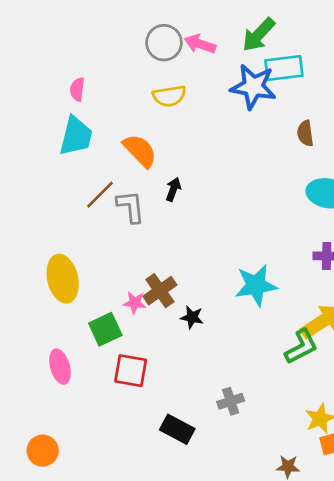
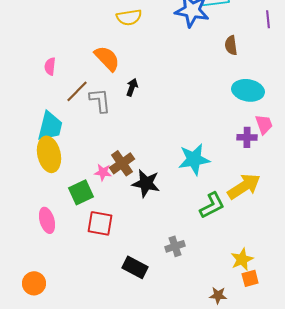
pink semicircle: (77, 89) -> (50, 66), moved
cyan trapezoid: (76, 136) -> (50, 126), moved
black star: (192, 317) -> (146, 183), size x1.6
green L-shape: (301, 347) -> (212, 205), moved

